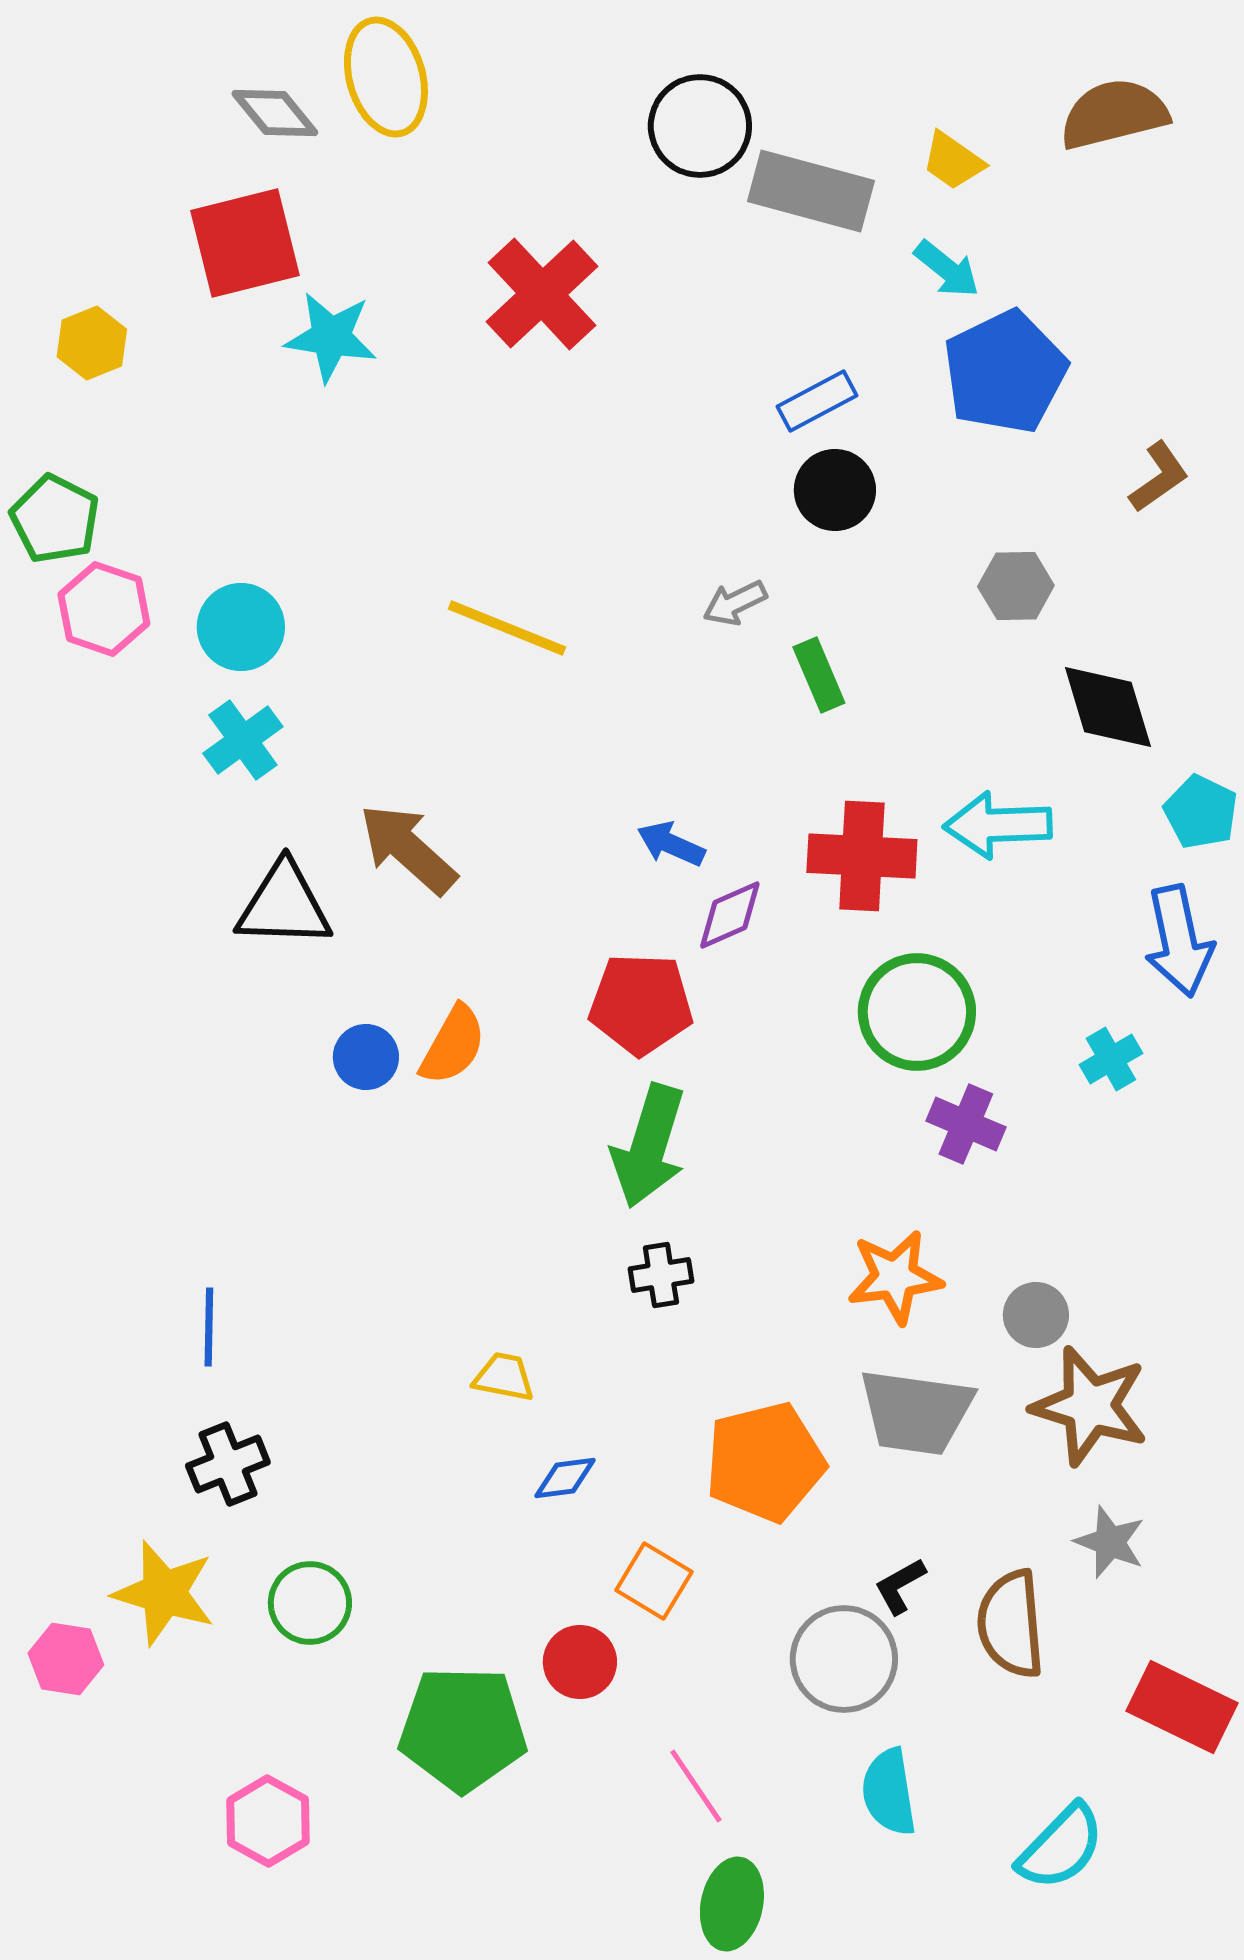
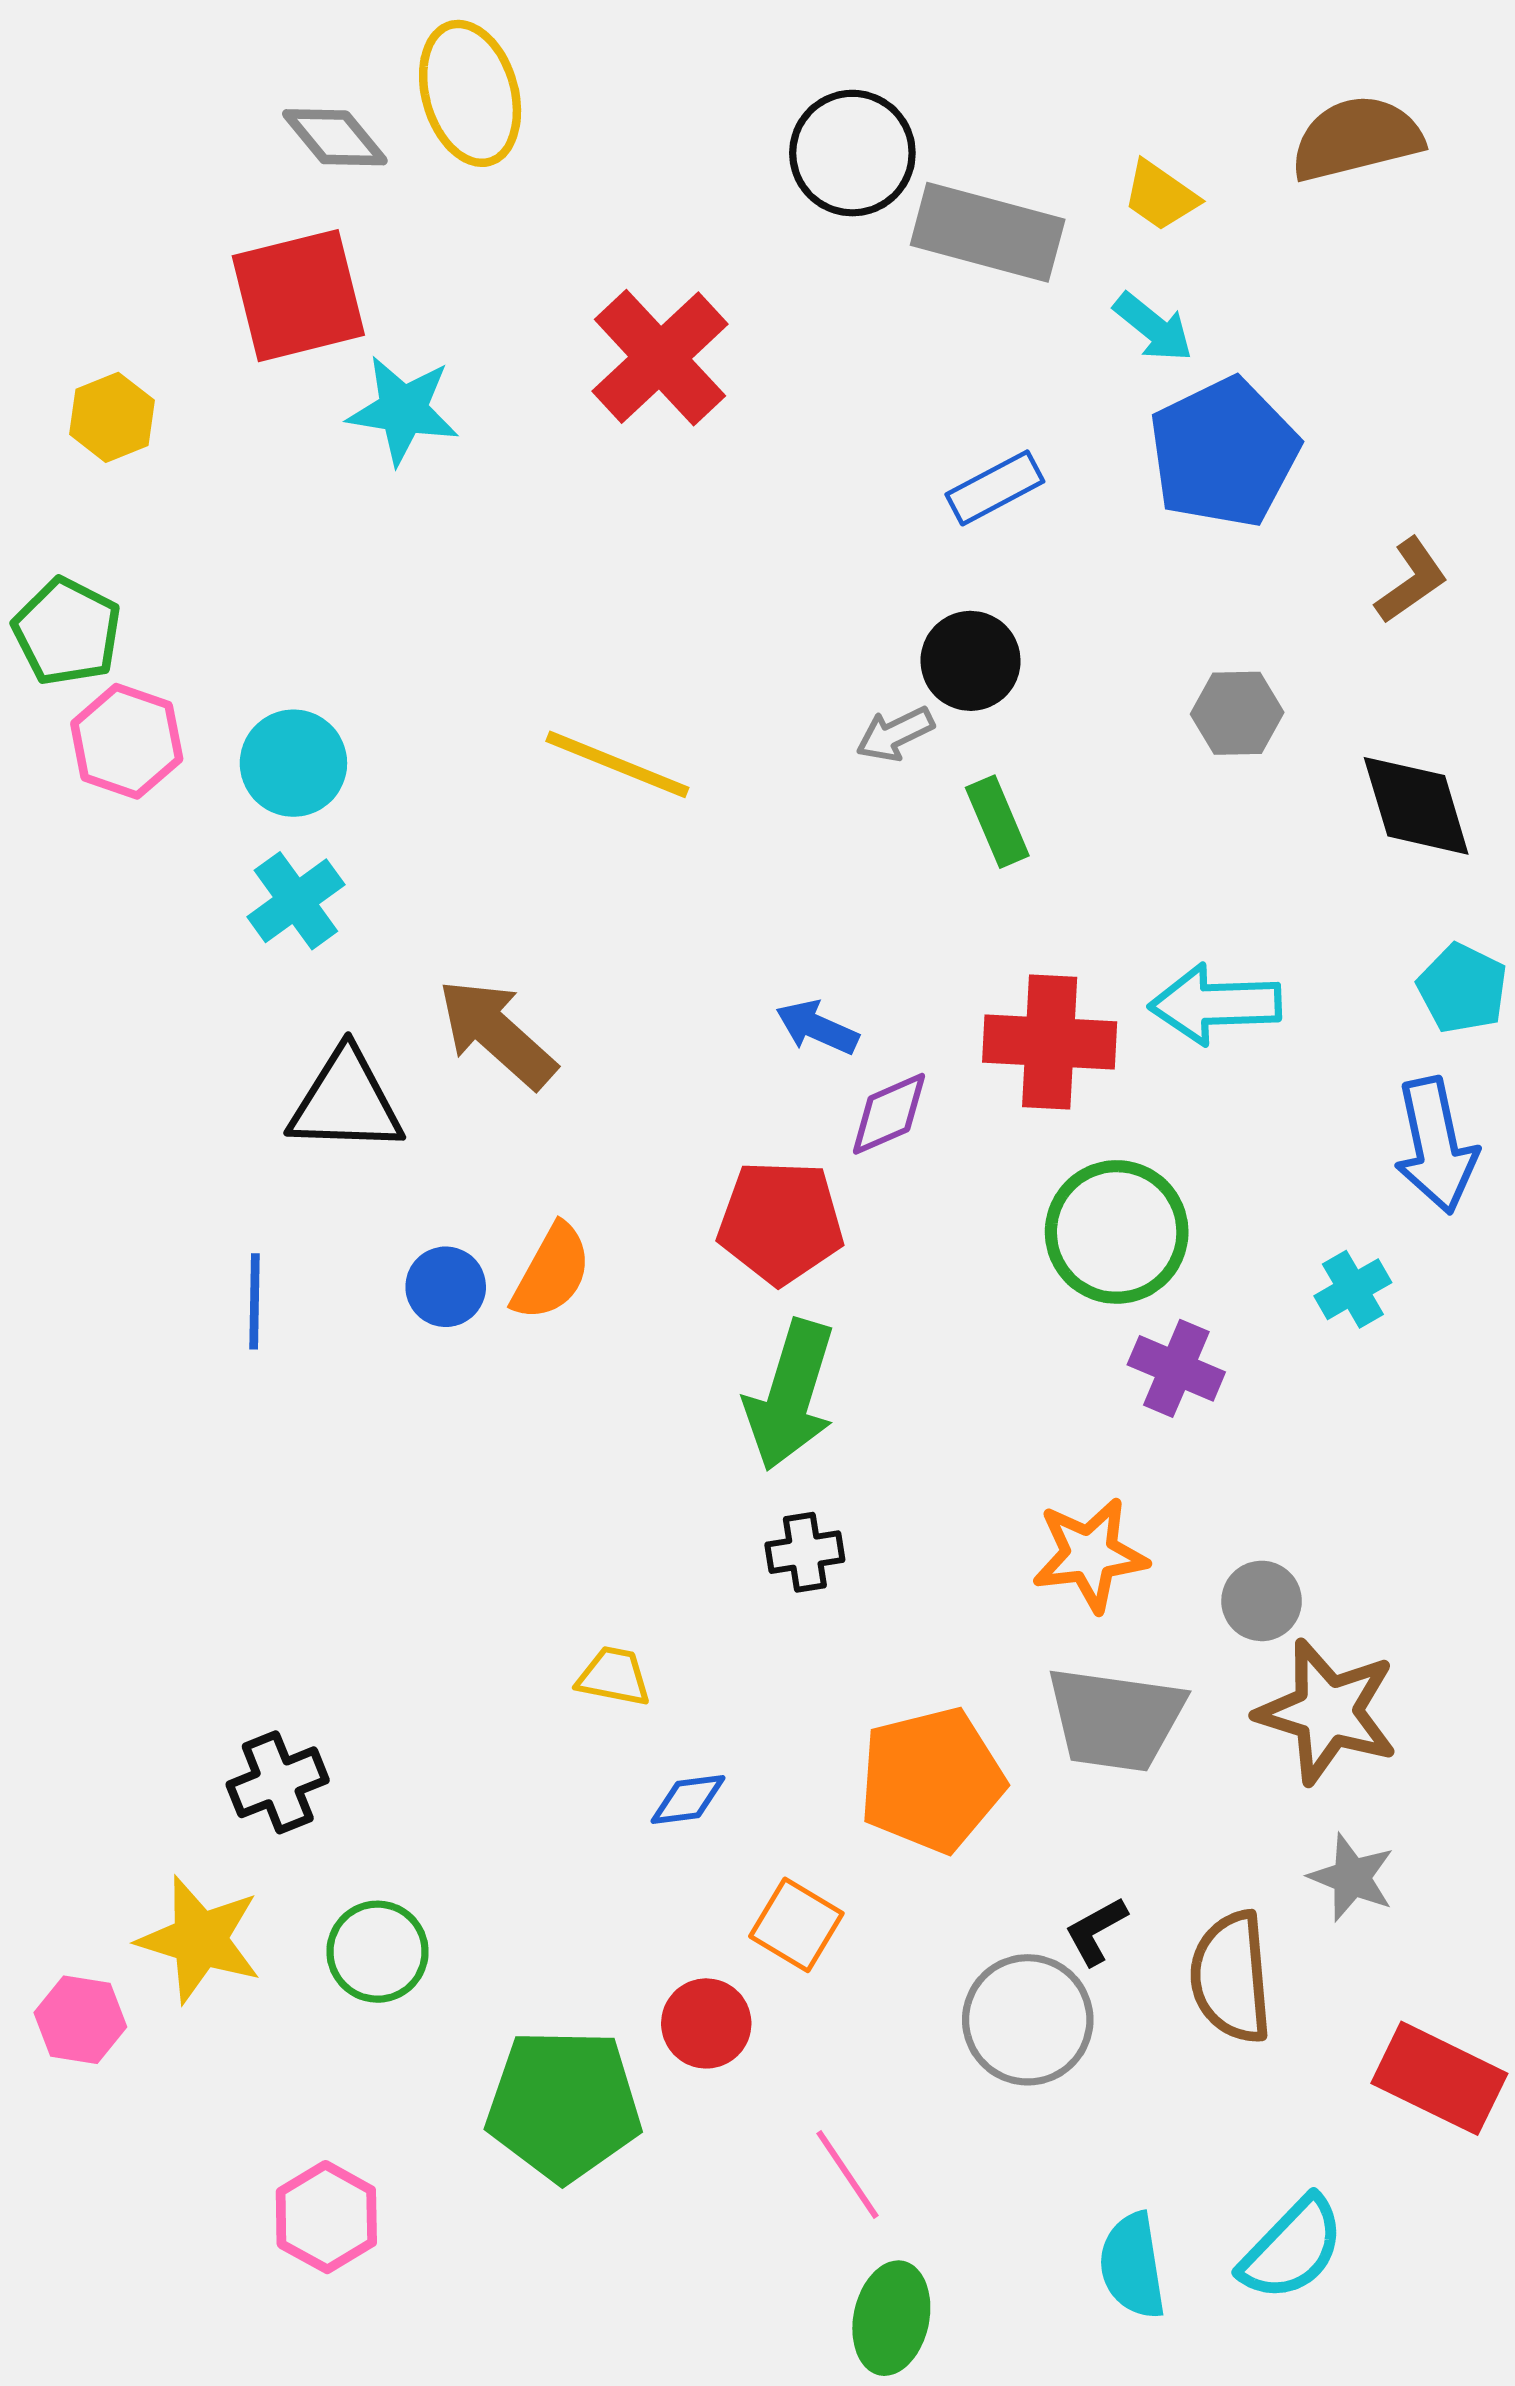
black circle: (835, 490) -> (971, 661), moved
black diamond: (1108, 707) -> (1416, 806), moved
blue line: (209, 1327) -> (255, 1301), moved
cyan semicircle: (889, 1792) -> (1132, 2266), moved

